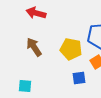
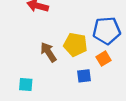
brown arrow: (34, 47) -> (48, 52), moved

